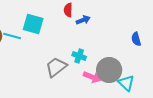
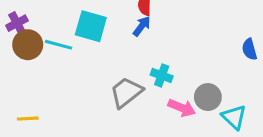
blue arrow: (83, 20) -> (142, 26), moved, turned -32
gray circle: (109, 70) -> (208, 97), size x0.7

